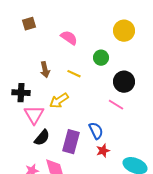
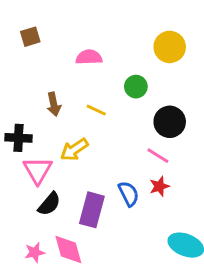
pink semicircle: (69, 38) -> (89, 57), turned -36
red star: (103, 151) -> (159, 186), moved

